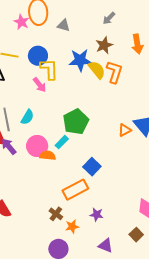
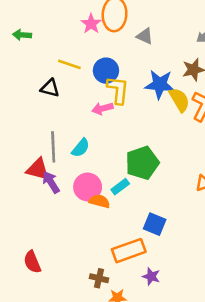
pink arrow: (40, 85) -> (102, 108), turned 105
blue square: (92, 167) -> (155, 224), turned -30
brown cross: (56, 214) -> (99, 278), turned -32
purple star: (97, 215) -> (151, 276), moved

